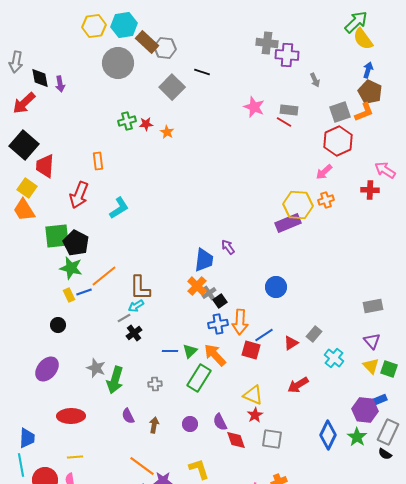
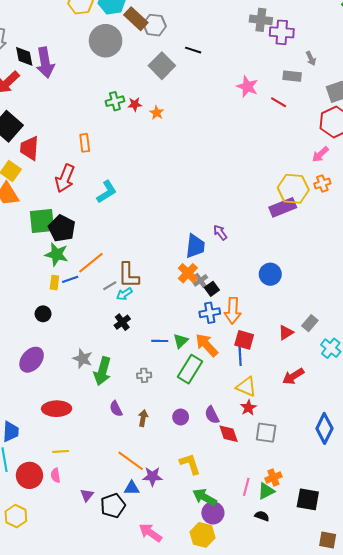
purple arrow: (60, 84) -> (45, 63), size x1.8
gray rectangle: (289, 110) -> (292, 76), moved
yellow rectangle: (69, 295) -> (54, 283), turned 32
gray line: (124, 318) -> (110, 286), moved
blue line: (264, 335) -> (240, 356), moved, turned -60

